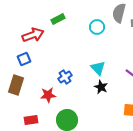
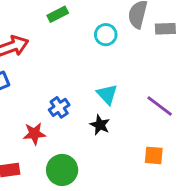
green rectangle: (58, 19) -> (58, 14), moved
black star: (101, 87) -> (100, 125), moved

